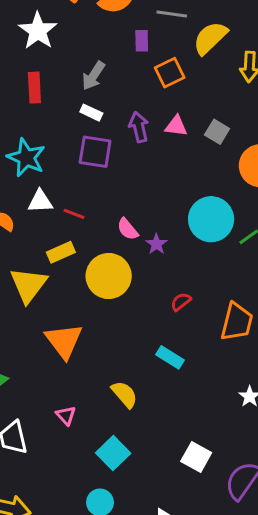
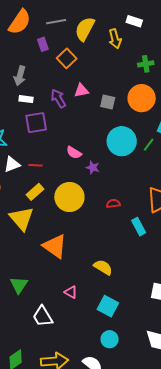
gray square: (217, 132) -> (108, 102), moved
pink semicircle: (128, 229) -> (74, 153), moved
red semicircle: (181, 302) -> (113, 204), moved, turned 48
cyan rectangle: (170, 357) -> (139, 227), moved, turned 48

